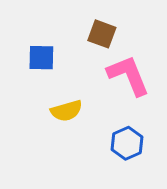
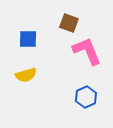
yellow semicircle: (66, 111) -> (26, 75), moved

